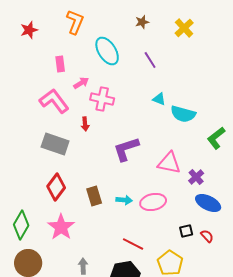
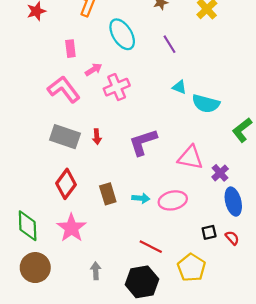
pink cross: (102, 99) -> (117, 87), turned -35
red arrow: (85, 124) -> (97, 137), moved
blue ellipse: (208, 203) -> (233, 202), turned 50
green diamond: (21, 225) -> (28, 226), turned -32

